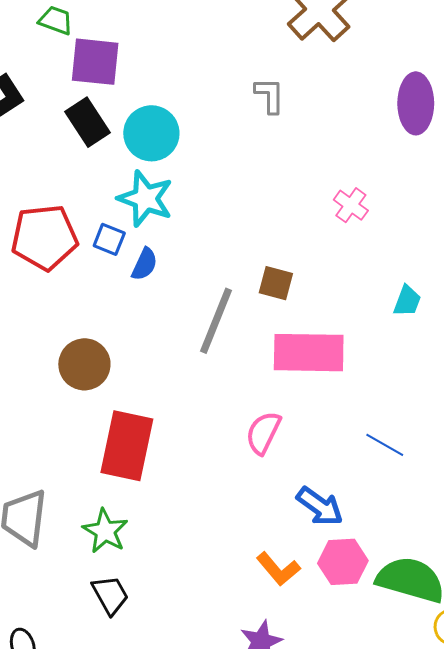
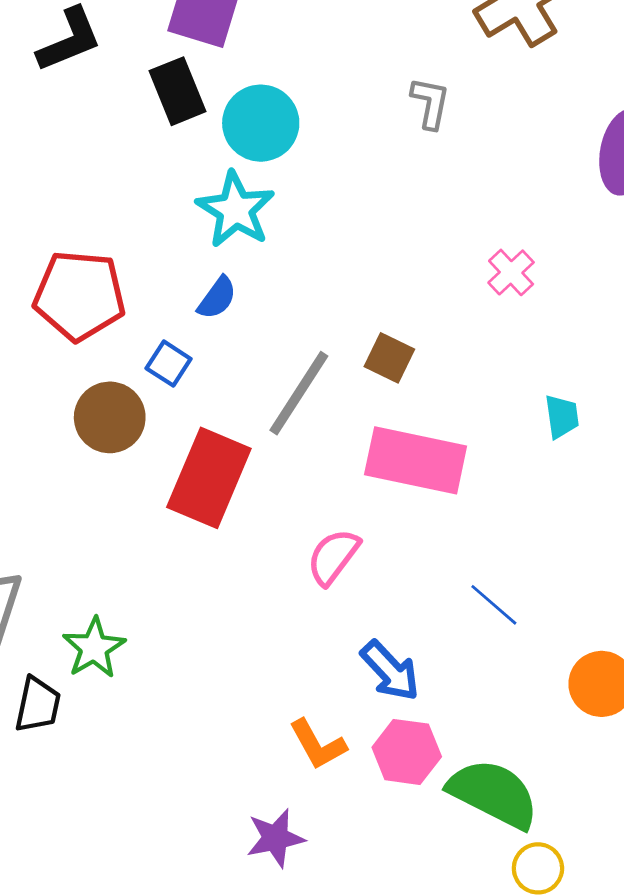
red pentagon: (44, 237) -> (79, 295), moved
blue square: (109, 239) -> (169, 364), moved
cyan trapezoid: (407, 301) -> (562, 417), turned -40
red rectangle: (127, 446) -> (209, 478), moved
black trapezoid: (110, 595) -> (38, 705), moved, turned 30

